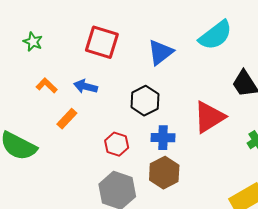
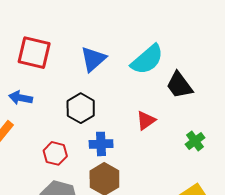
cyan semicircle: (215, 35) -> (147, 59), moved
red triangle: (209, 117) -> (146, 120), size x0.6

